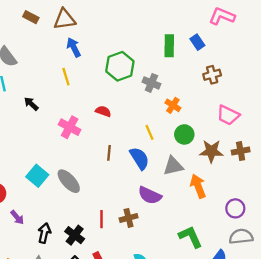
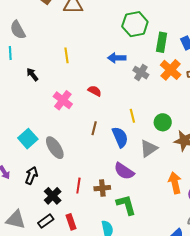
blue arrow: (74, 47) -> (117, 58), moved, turned -72
green hexagon: (120, 66) -> (135, 24), moved
orange cross: (173, 105) -> (171, 70), moved, size x1.5
gray triangle: (173, 166) -> (149, 149), turned -30
orange arrow: (198, 186) -> (175, 183), moved
black arrow: (44, 233) -> (31, 175), moved
green L-shape: (190, 237) -> (126, 205), moved

